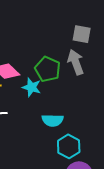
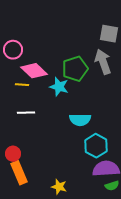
green pentagon: (48, 69) -> (75, 69), turned 30

